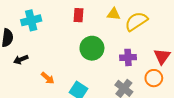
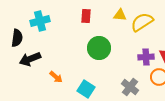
purple cross: (128, 57) -> (146, 57), moved
black arrow: (21, 59) -> (30, 59), size x1.5

